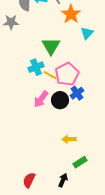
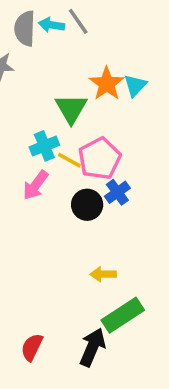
orange star: (71, 14) -> (107, 84), moved
pink arrow: (41, 99) -> (35, 185), moved
green rectangle: (80, 162) -> (123, 315), size x1.6
black arrow: (63, 180) -> (92, 347), size x1.5

